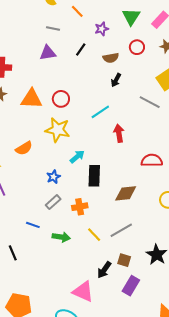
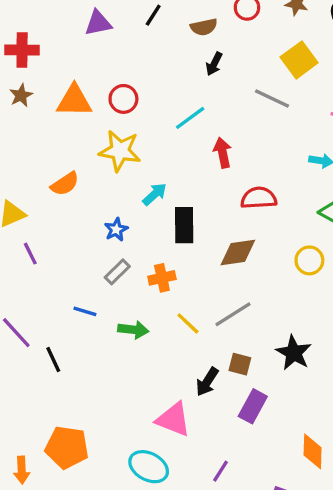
red semicircle: (152, 160) -> (259, 198), moved

